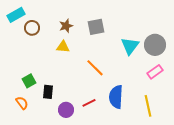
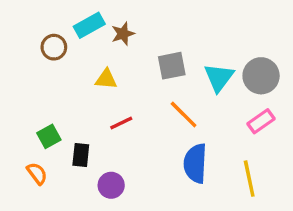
cyan rectangle: (16, 15) -> (89, 25), moved
brown star: (66, 26) -> (123, 34), moved
gray square: (96, 27) -> (172, 66), moved
orange line: (95, 68) -> (184, 115), moved
red line: (89, 103) -> (121, 123), moved

